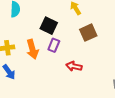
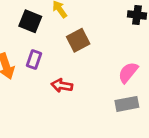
black square: (49, 26) -> (30, 21), moved

